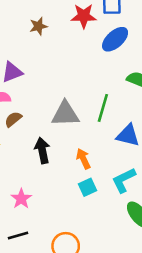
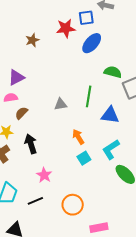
gray triangle: (65, 114) -> (61, 104), size x0.6
black arrow: (42, 150) -> (31, 144), moved
pink star: (21, 199) -> (44, 175), moved

